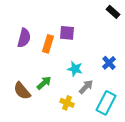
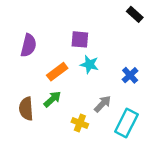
orange rectangle: (48, 44) -> (57, 72), moved, turned 36
cyan star: (75, 69) -> (89, 64), moved
brown semicircle: (22, 91) -> (26, 109), turned 36

